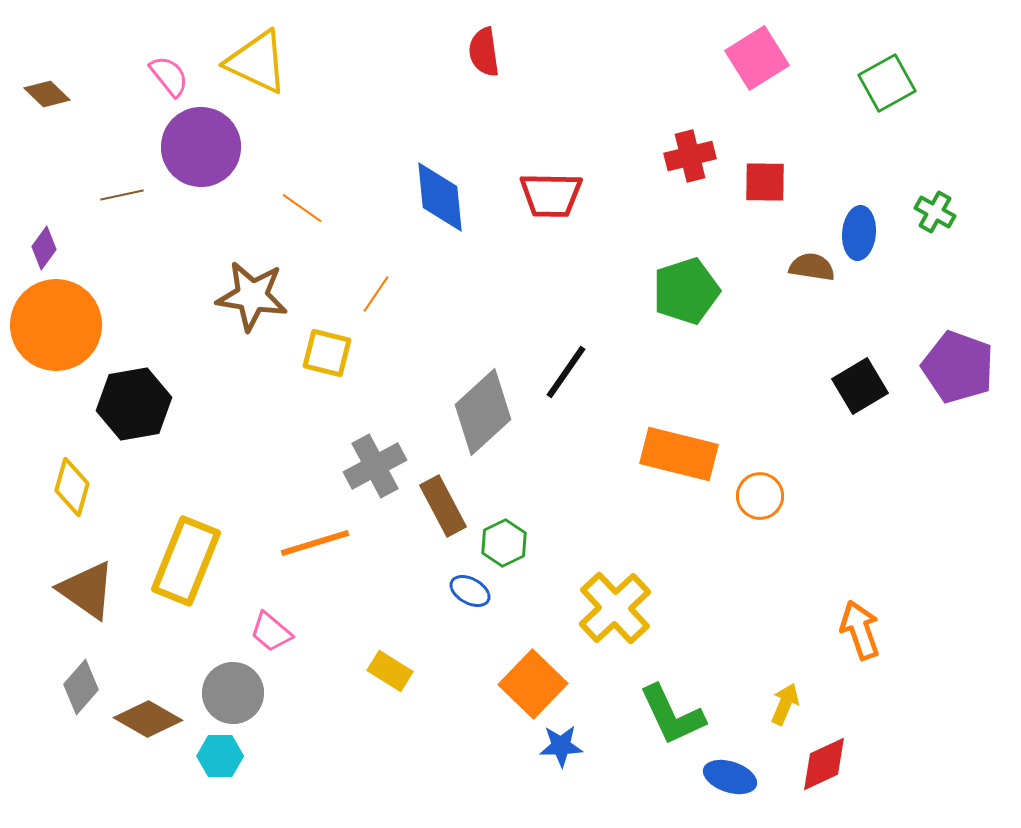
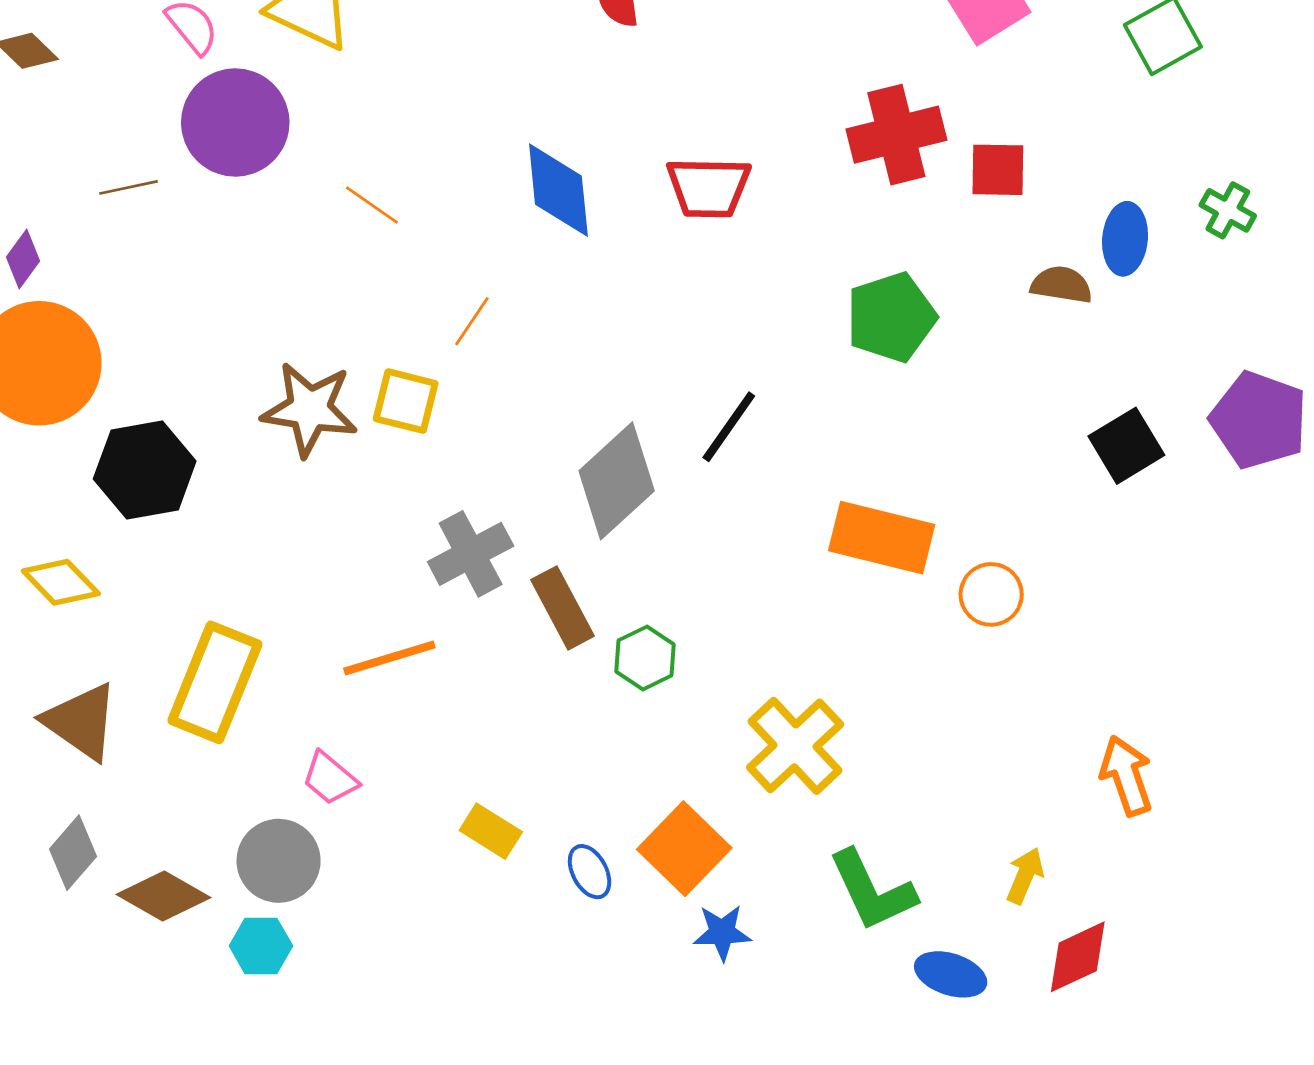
red cross: (690, 156) -> (896, 135), size x1.4
brown star: (252, 296) -> (310, 409), moved
yellow diamond: (72, 487) -> (61, 582), turned -60
blue ellipse: (470, 591) -> (590, 872), moved, turned 33

